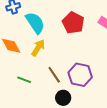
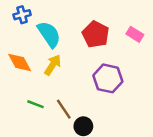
brown line: (54, 75) -> (64, 109), moved
purple hexagon: (80, 75) -> (108, 78), moved

